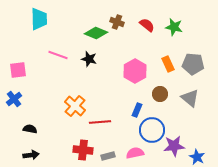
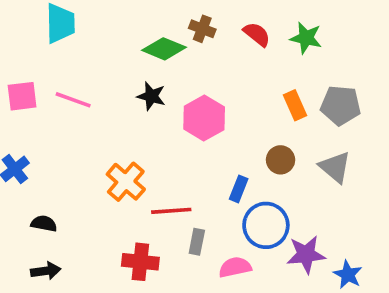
pink line: (58, 55) -> (73, 100), moved
pink square: (18, 70) -> (22, 96), moved
pink hexagon: (135, 71) -> (204, 118), moved
gray rectangle: (108, 156) -> (197, 242), moved, turned -64

